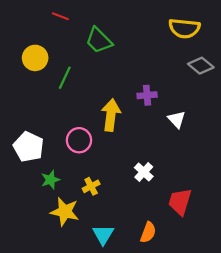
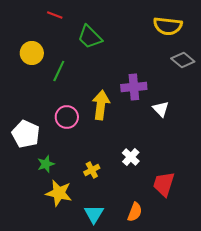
purple cross: (147, 95) -> (134, 87), size x1.4
pink circle: (79, 140) -> (67, 117), moved
yellow cross: (91, 186) -> (92, 170), moved

